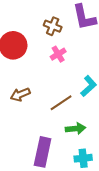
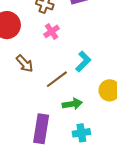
brown arrow: (20, 94) -> (25, 64), moved, turned -108

